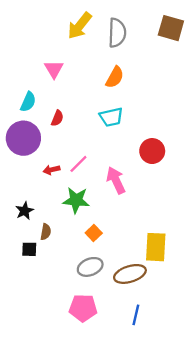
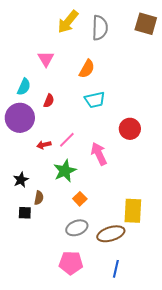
orange semicircle: (115, 77) -> (87, 69), moved
green star: (76, 200) -> (65, 171), turned -30

